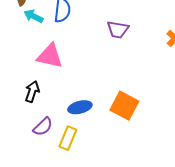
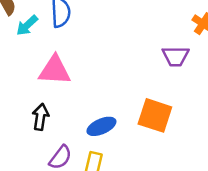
cyan arrow: (34, 16) -> (27, 25), turned -60
purple trapezoid: (118, 30) -> (176, 56), moved

